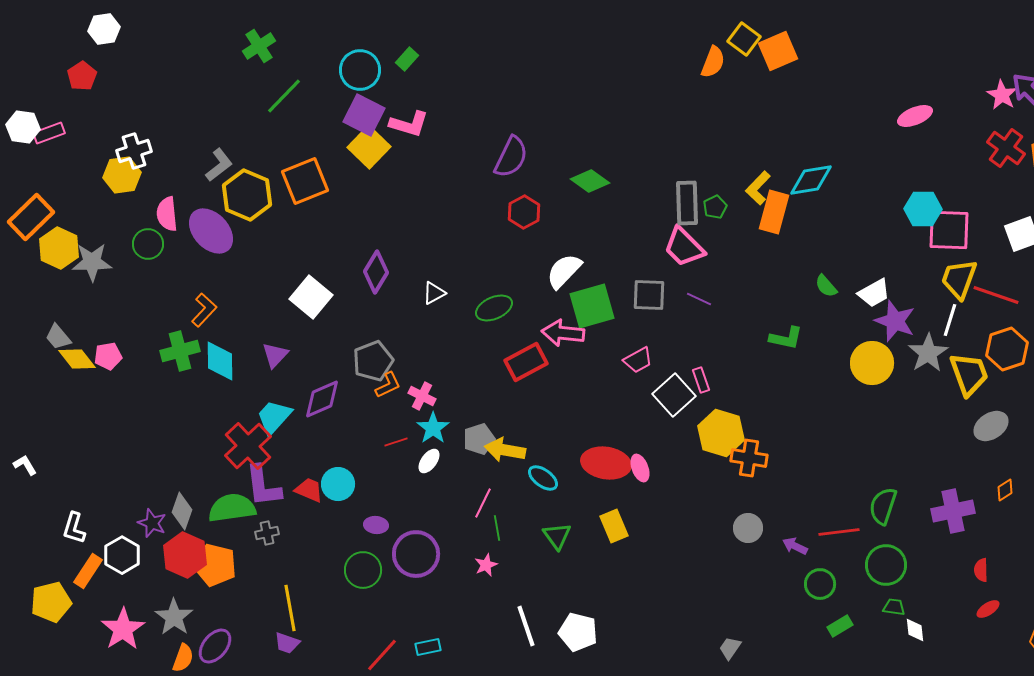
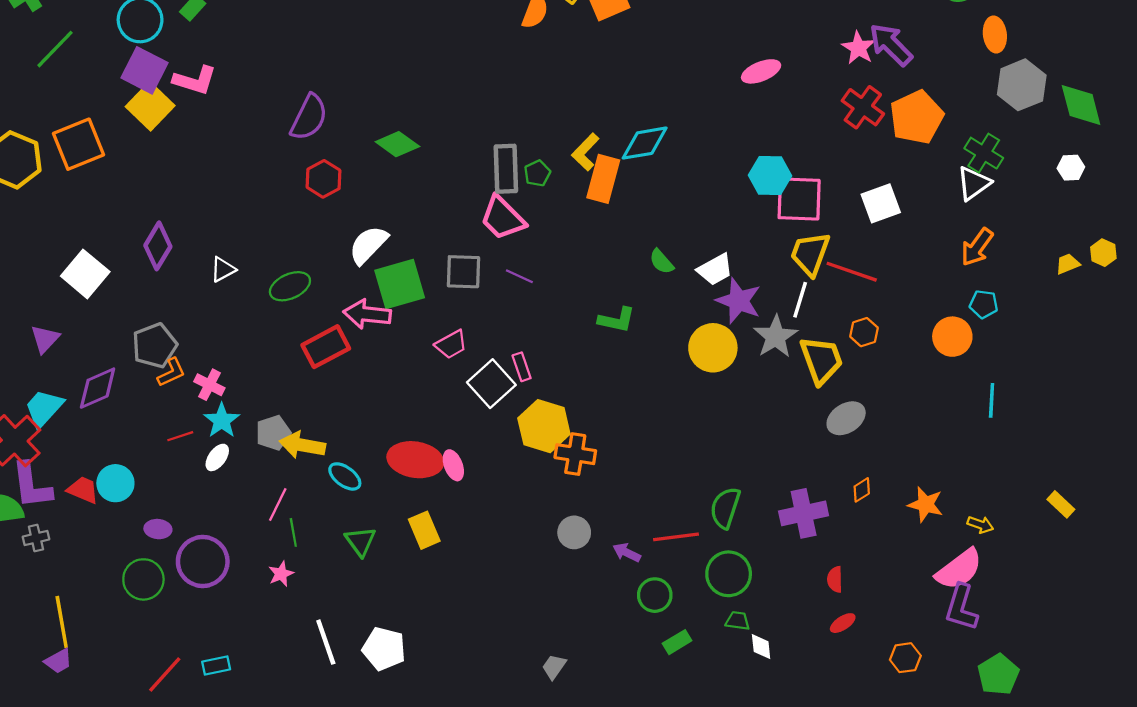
orange hexagon: (1007, 349) -> (864, 332), size x0.6
purple trapezoid: (287, 643) -> (58, 661), turned -48

